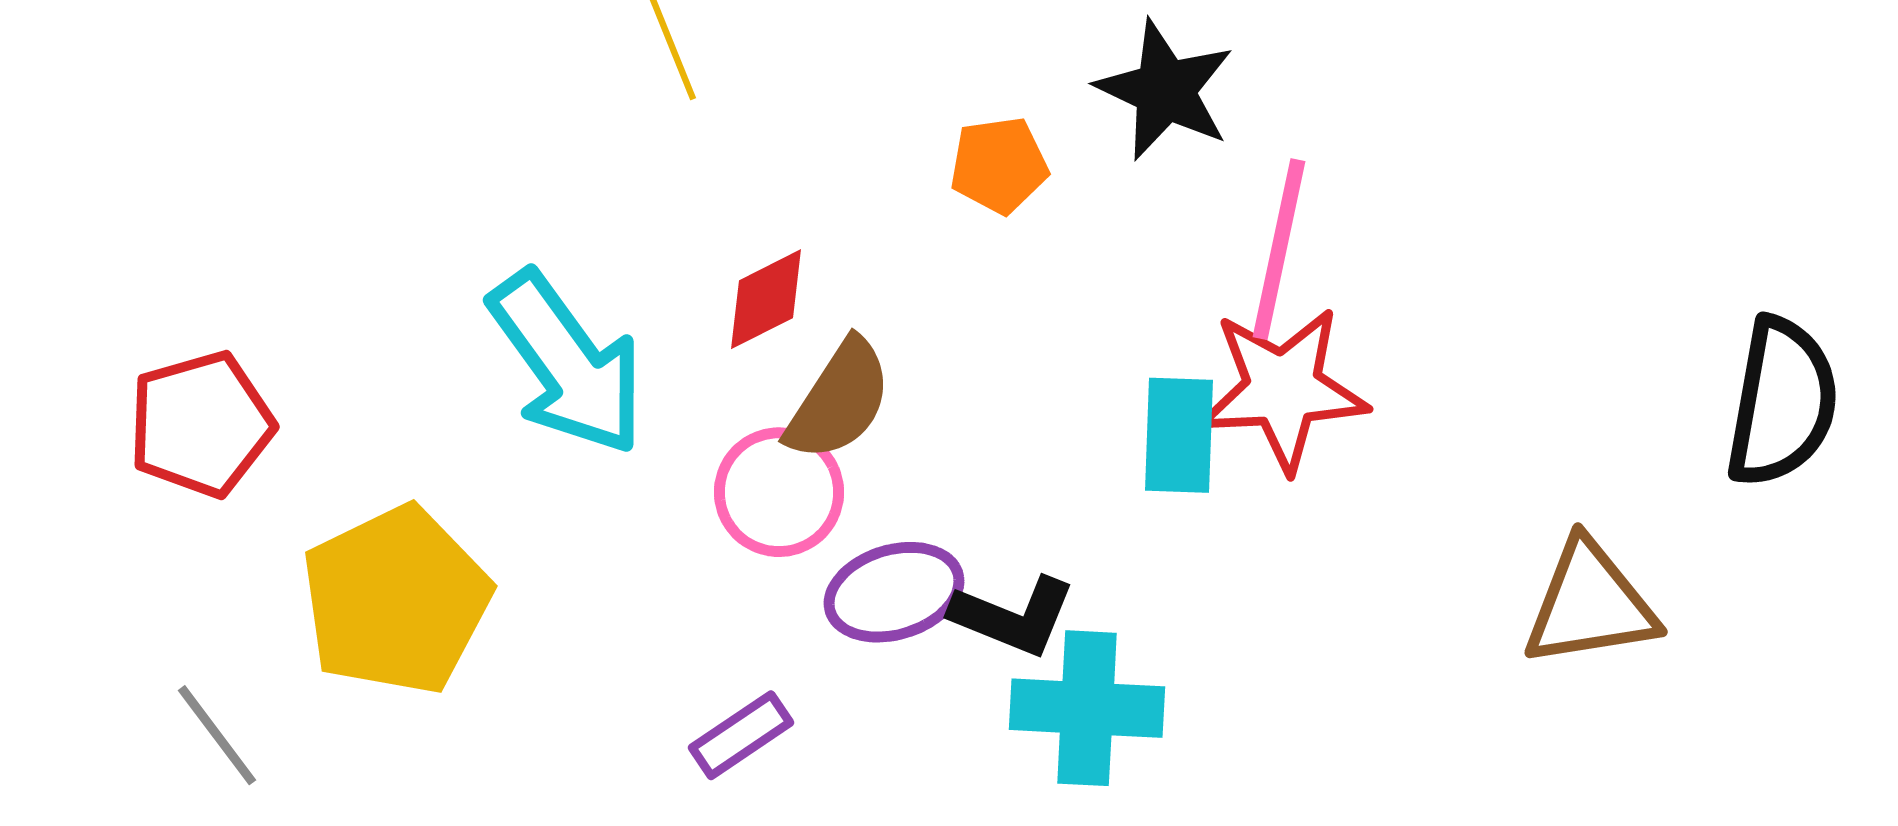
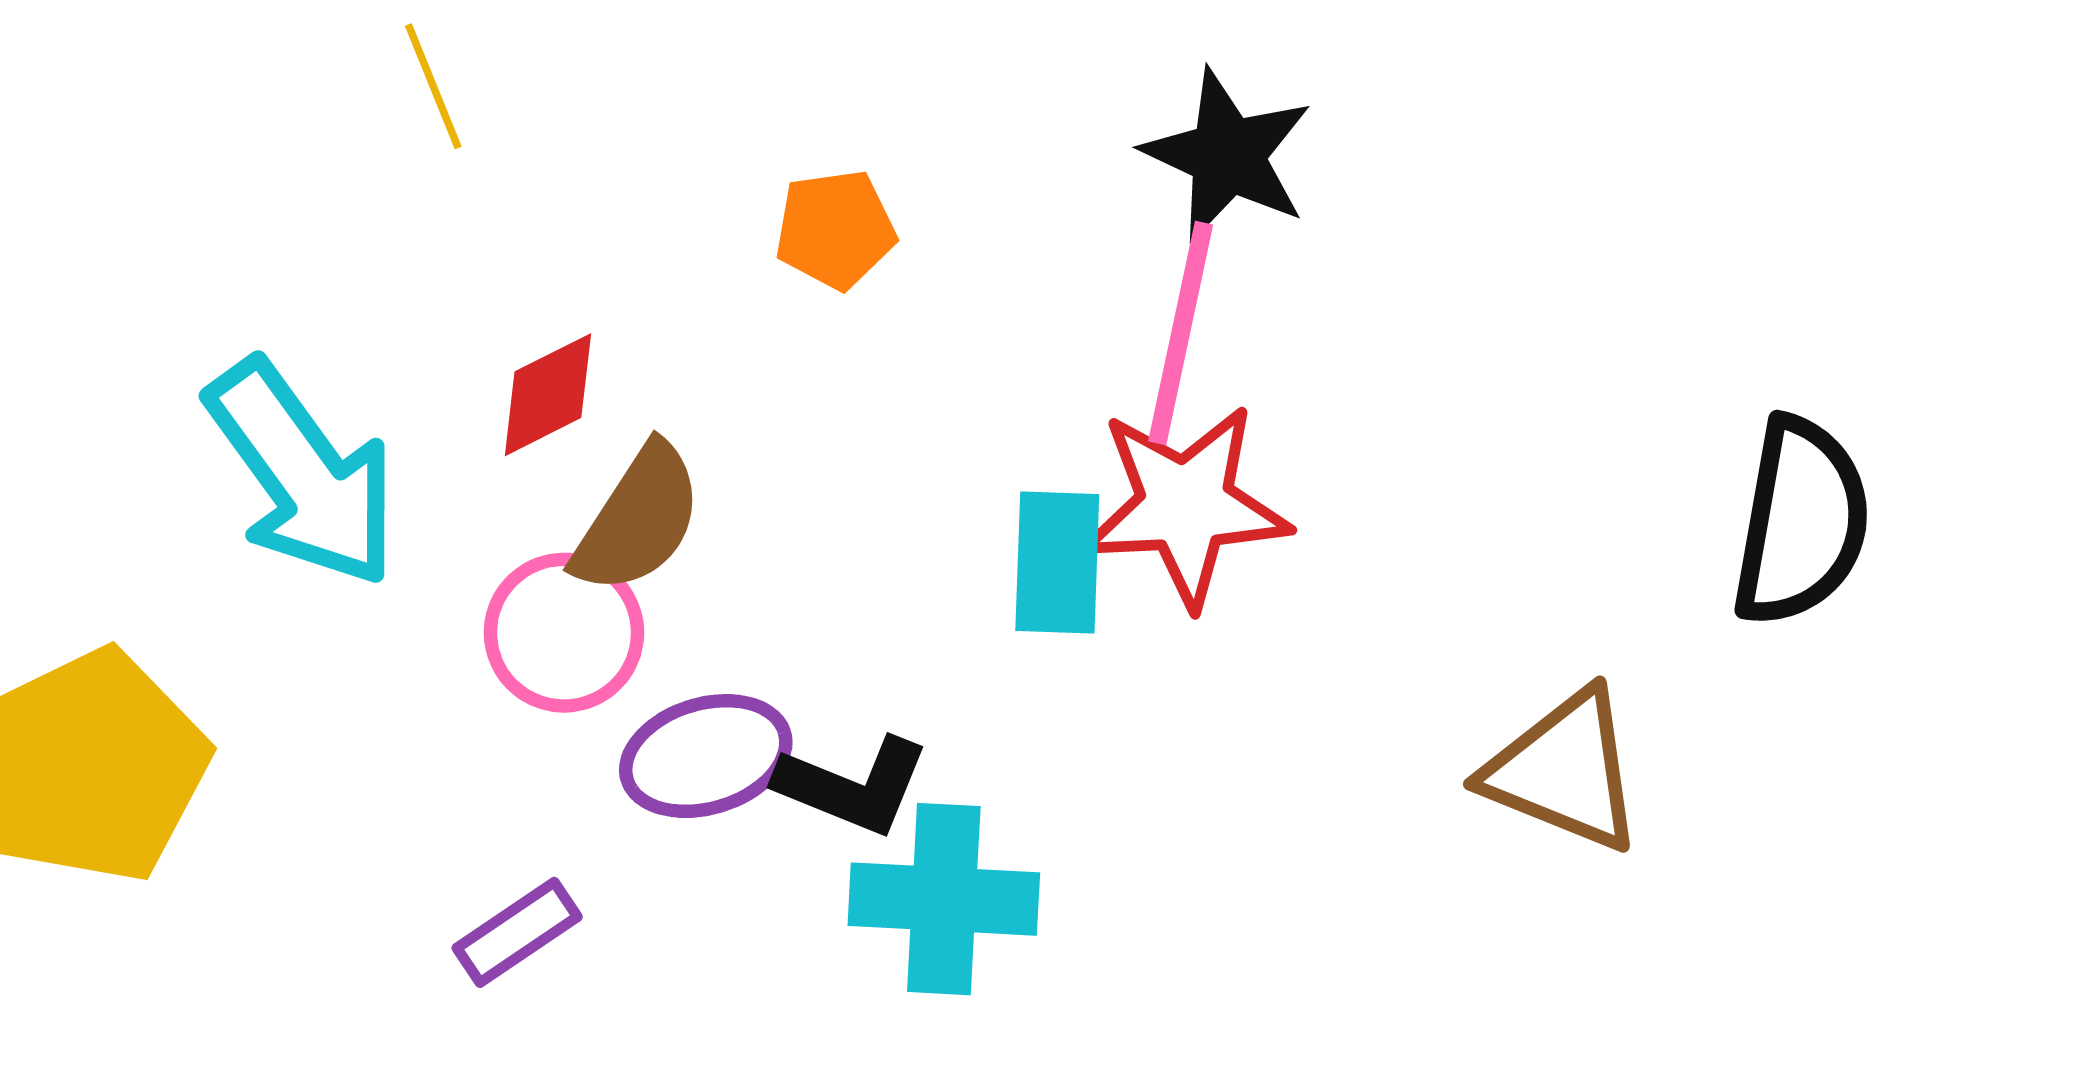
black star: (1165, 90) -> (1227, 155), moved
brown triangle: (1590, 604) -> (1564, 771), turned 31

